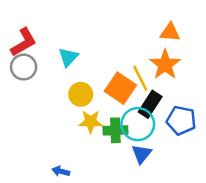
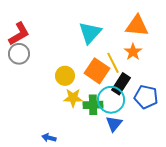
orange triangle: (170, 32) -> (137, 26), size x1.4
cyan triangle: (68, 57) -> (90, 33), moved, size x1.4
orange star: (165, 65) -> (133, 52), size x0.7

